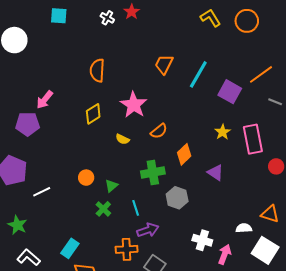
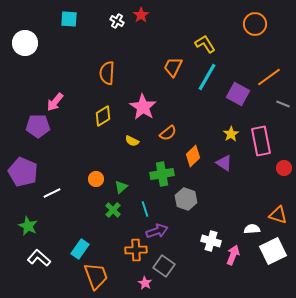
yellow L-shape: (210, 18) -> (205, 44), moved
purple triangle: (215, 172) -> (224, 163), moved
white square: (265, 250) -> (273, 251), turned 32

